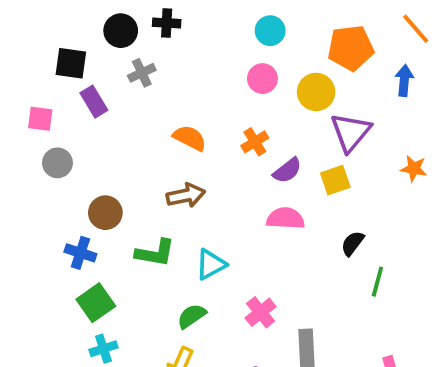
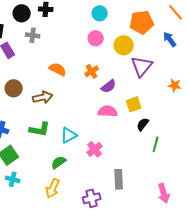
gray cross: (142, 73) -> (33, 35), turned 32
blue arrow: (404, 80) -> (170, 39), turned -42
yellow square: (335, 180) -> (134, 104), moved
brown arrow: (186, 195) -> (43, 97), moved
brown circle: (105, 213) -> (14, 88), moved
pink cross: (261, 312) -> (95, 149), moved
cyan cross: (103, 349) -> (13, 179), turned 32

